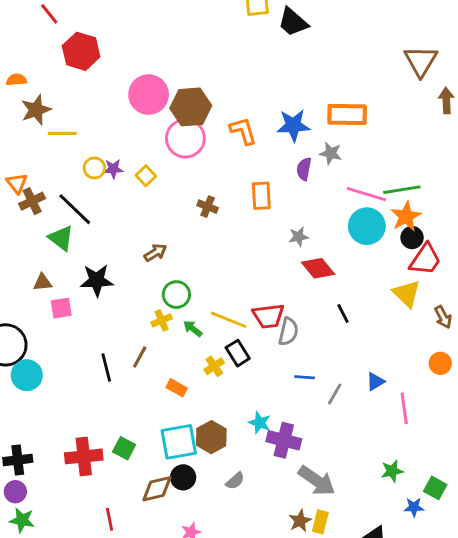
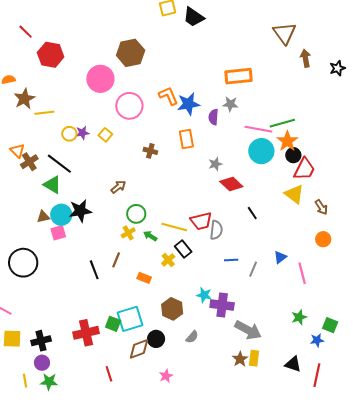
brown hexagon: (191, 107) -> (131, 53), moved
blue star: (293, 125) -> (188, 104), moved
cyan circle: (27, 375) -> (61, 215), moved
cyan square: (179, 442) -> (130, 319), moved

